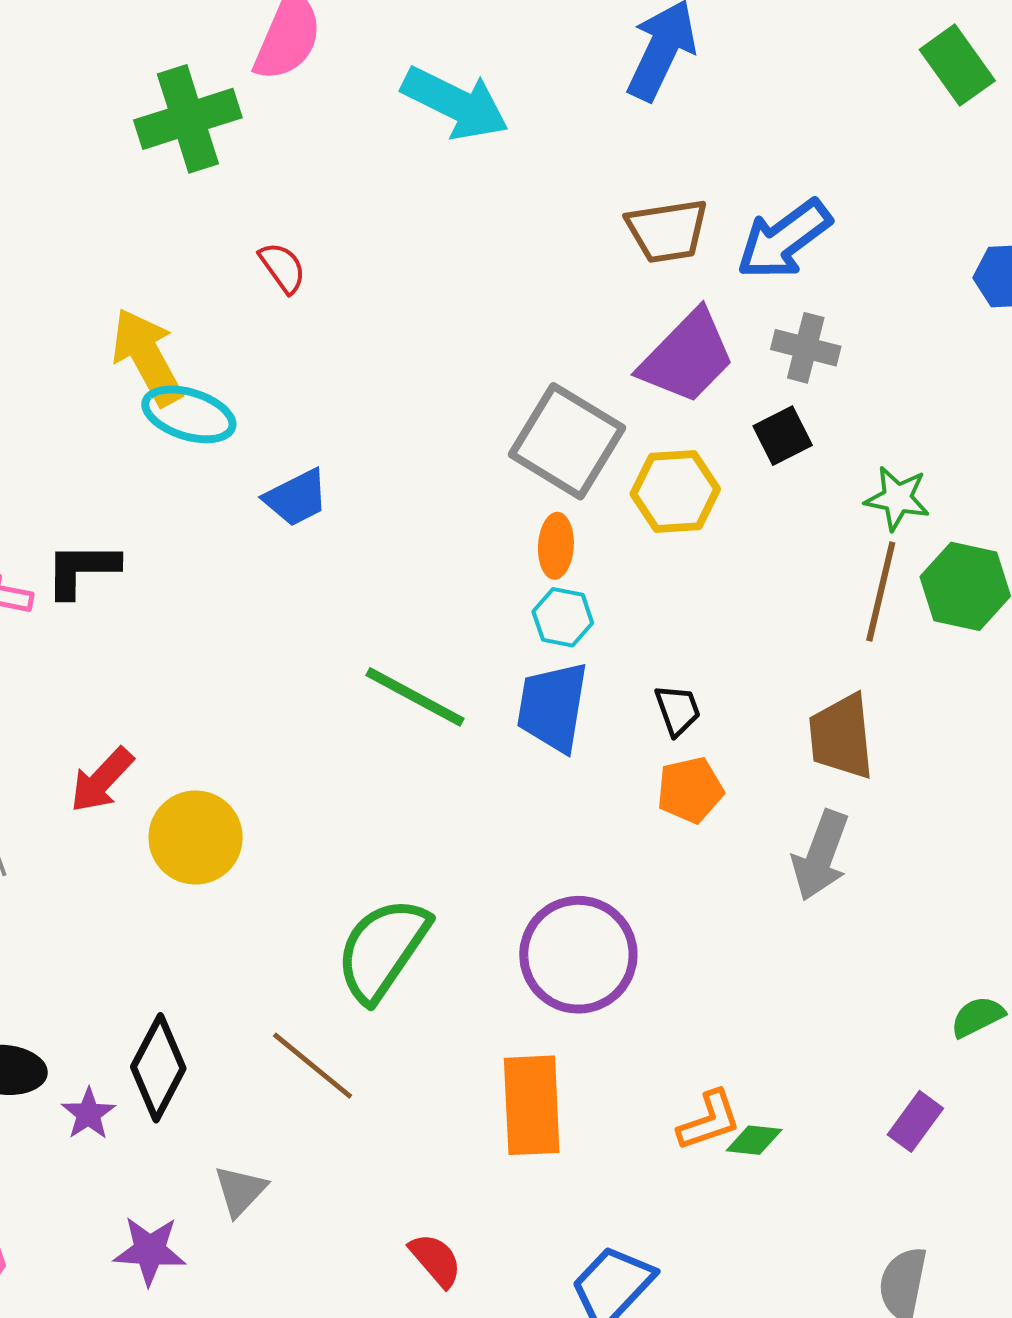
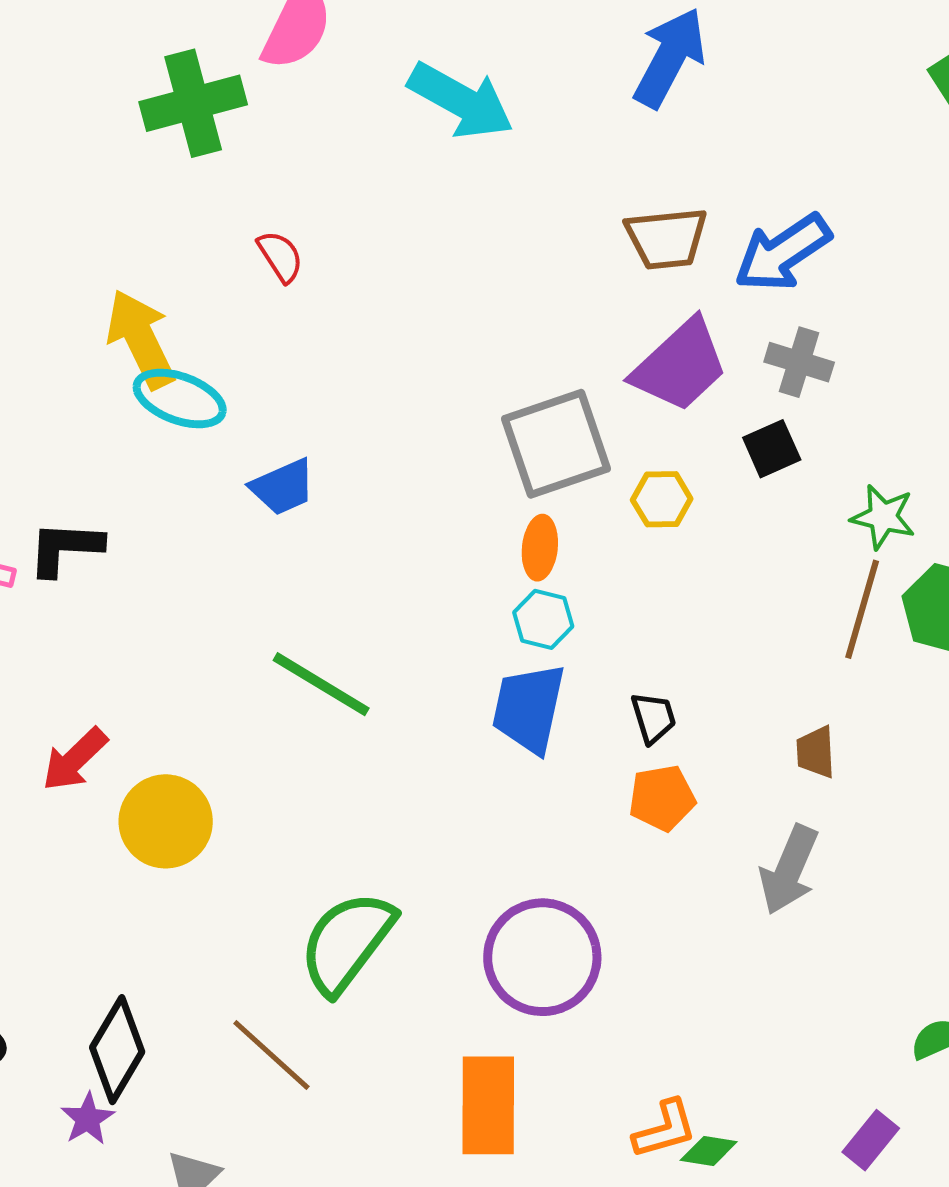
gray square: (567, 441) -> (556, 444), turned 37
yellow hexagon: (675, 492) -> (662, 499), size x0.7
green line: (415, 697) -> (321, 684), moved
brown trapezoid: (841, 737) -> (816, 752), size x0.6
purple star: (88, 1114) -> (88, 1119), moved

